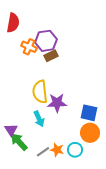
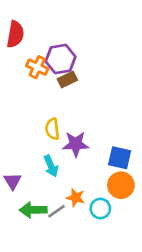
yellow semicircle: (40, 92) -> (52, 129), size x0.7
green arrow: (19, 142) -> (33, 210), moved, turned -48
orange star: (57, 150) -> (76, 198), moved

